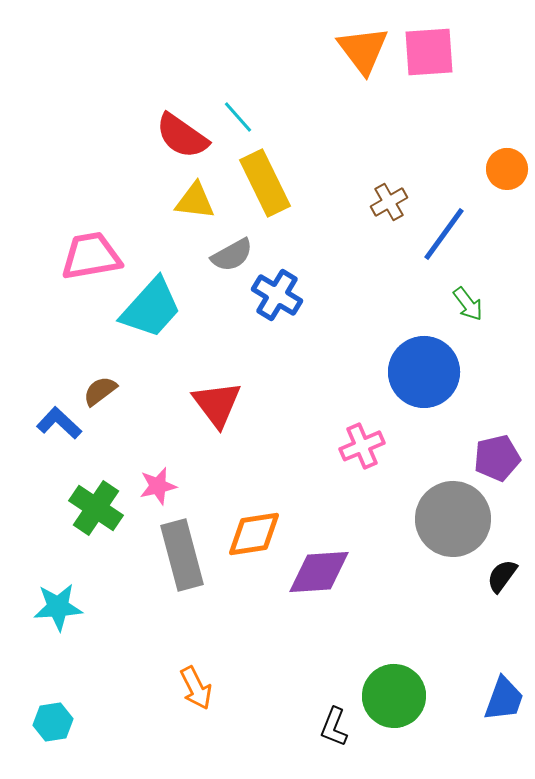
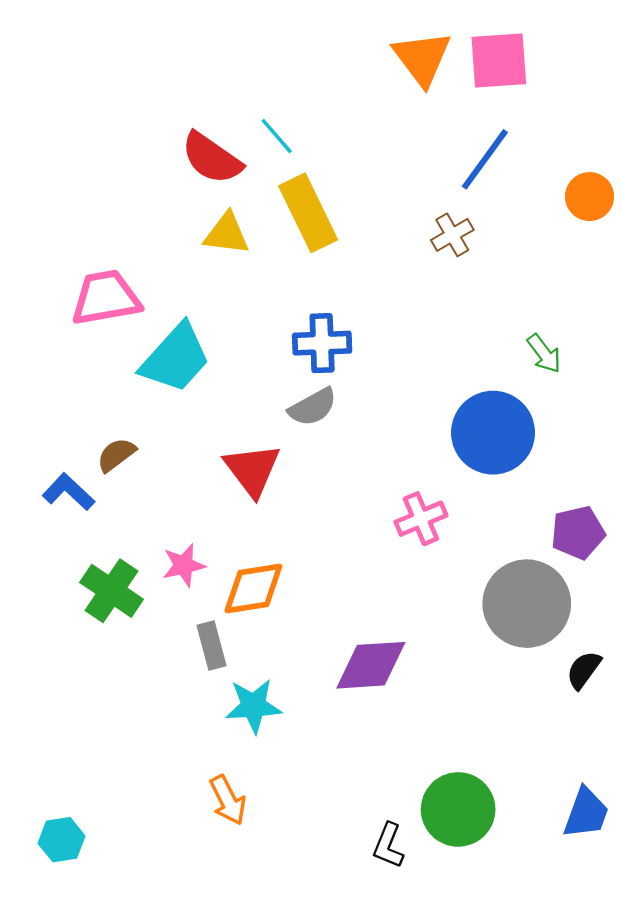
blue line: (444, 234) -> (485, 159), moved
gray semicircle: (232, 255) -> (313, 407), moved
blue cross: (277, 295) -> (322, 343), turned -33
orange diamond: (254, 534) -> (253, 588), moved
gray rectangle: (182, 555) -> (212, 645), size x0.6
cyan star: (58, 607) -> (253, 706), moved

